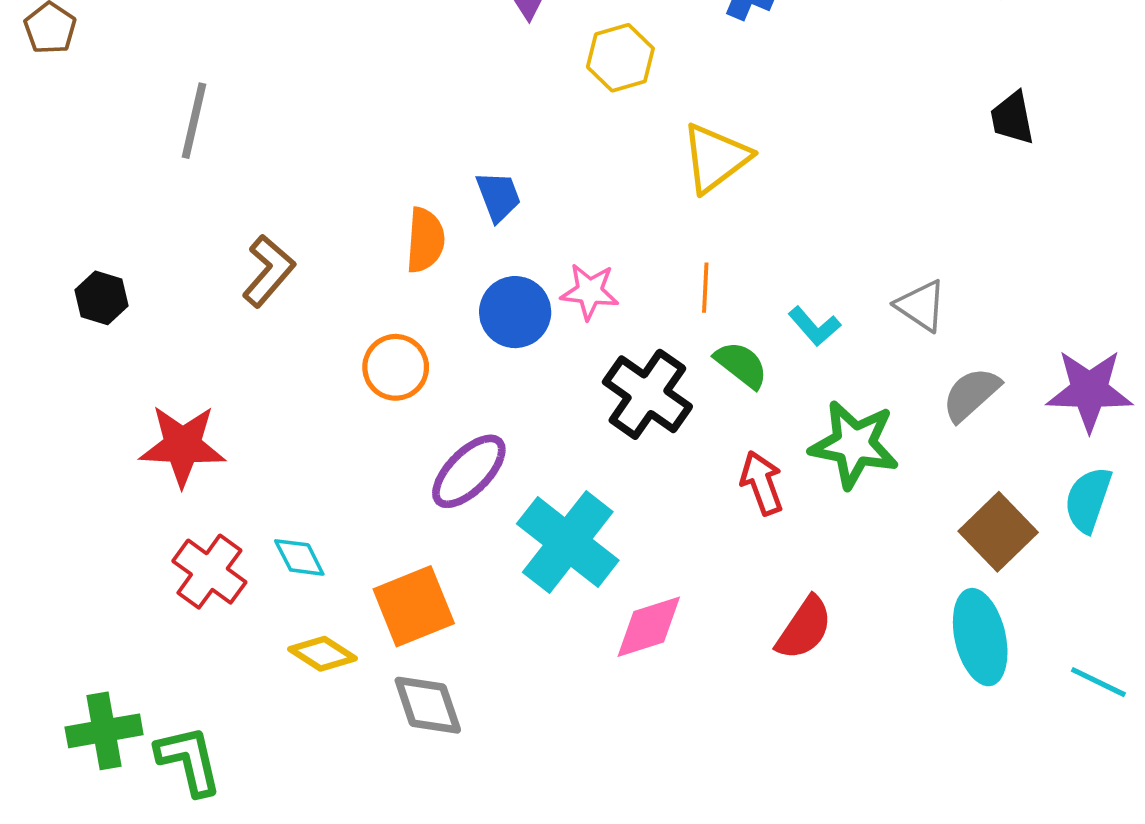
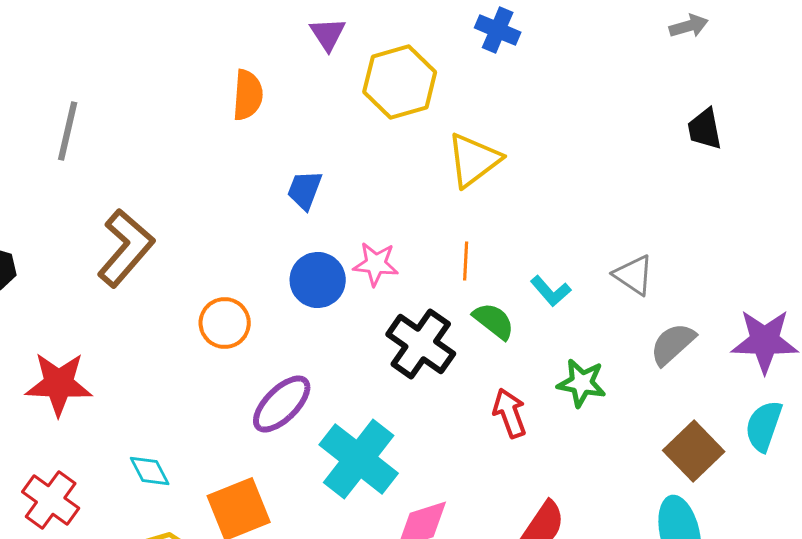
yellow hexagon: (620, 58) -> (400, 82), size x1.4
blue trapezoid: (498, 196) -> (305, 190), turned -138
orange semicircle: (425, 240) -> (248, 95), moved
brown L-shape: (268, 271) -> (126, 248), size x1.4
green star: (854, 444) -> (582, 383), size x0.7
red cross: (209, 572) -> (51, 500), moved

